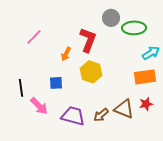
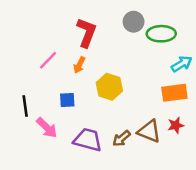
pink line: (34, 37) -> (48, 60), moved
red L-shape: (88, 40) -> (87, 33), moved

